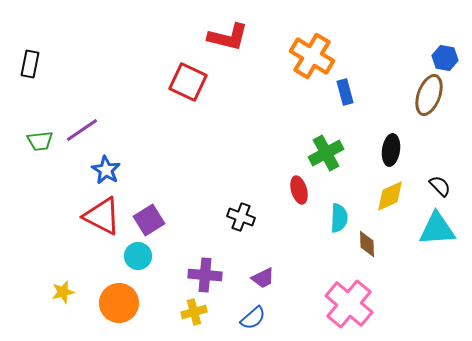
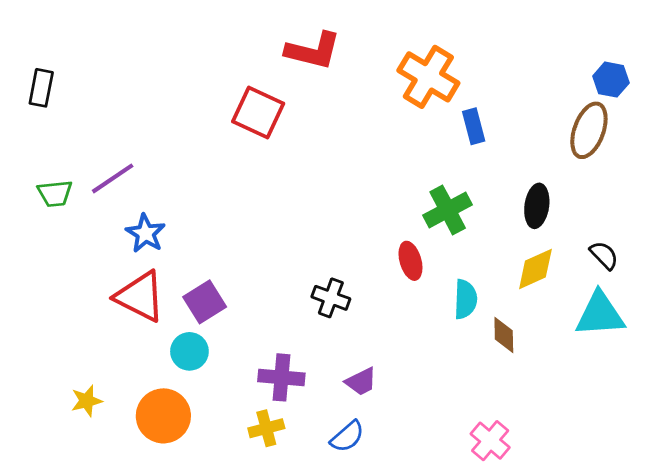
pink cross: (349, 304) -> (490, 441), moved, size x0.6

